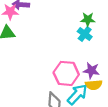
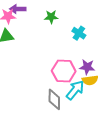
green star: (88, 19) -> (51, 17), moved

